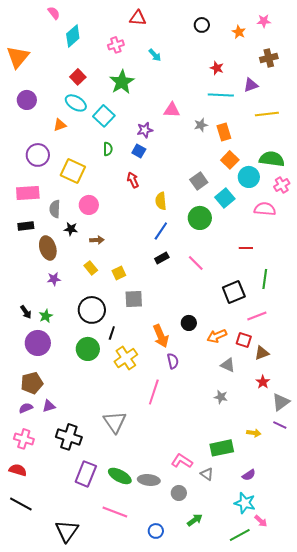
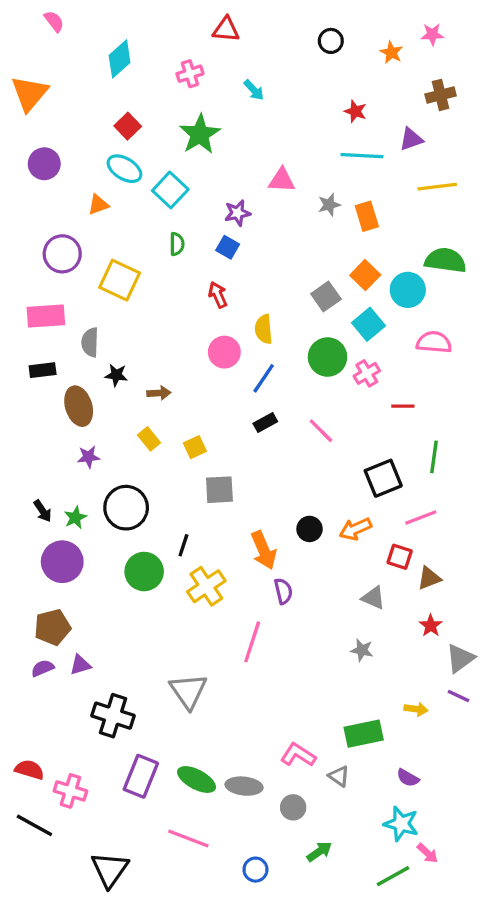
pink semicircle: (54, 13) -> (54, 21), moved
orange square: (230, 160) -> (365, 275), moved
pink cross: (282, 185) -> (367, 373), moved
pink circle: (89, 205) -> (224, 352), moved
black circle: (92, 310) -> (126, 508), moved
orange arrow: (217, 336) -> (355, 529), moved
pink cross: (24, 439) -> (70, 791), moved
purple semicircle: (249, 475) -> (408, 778), turned 64

